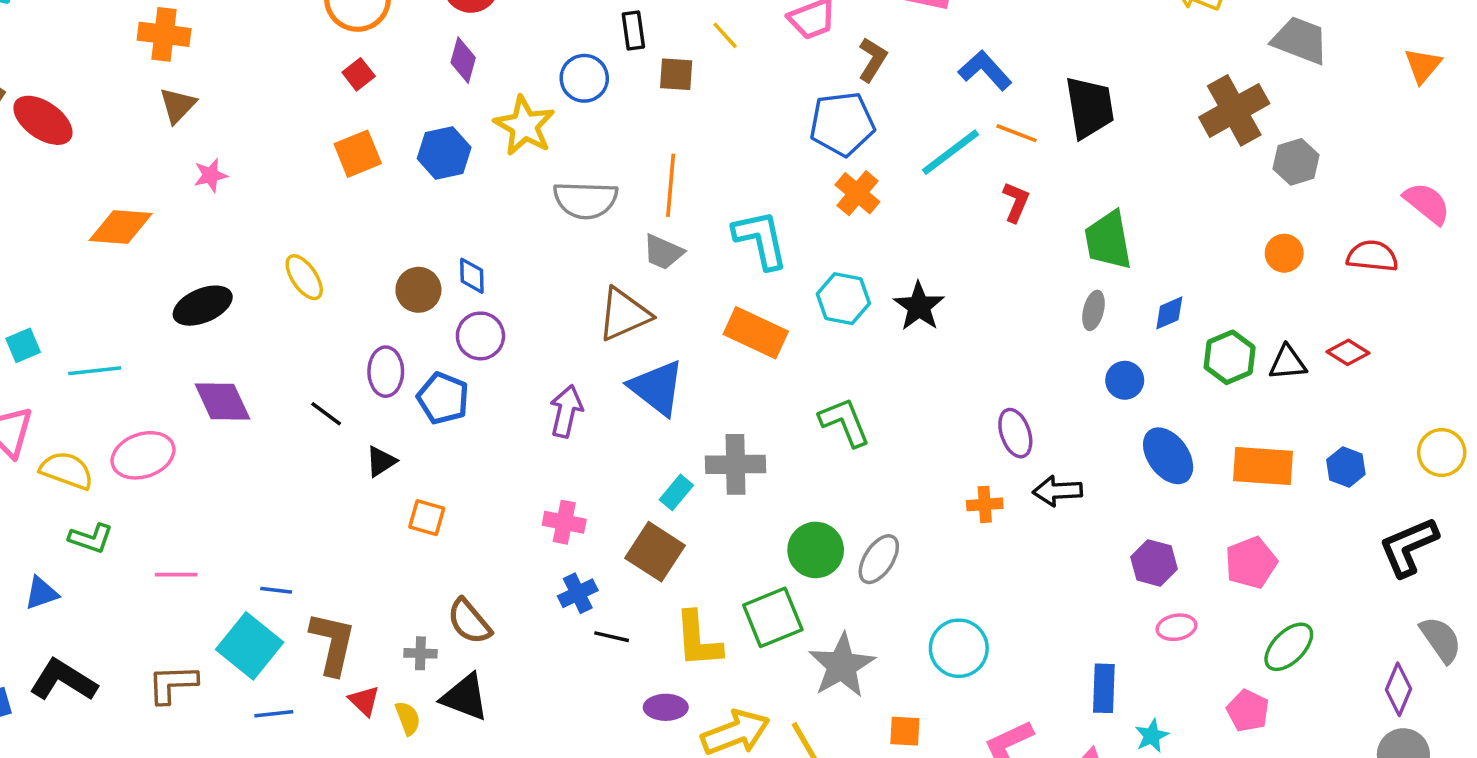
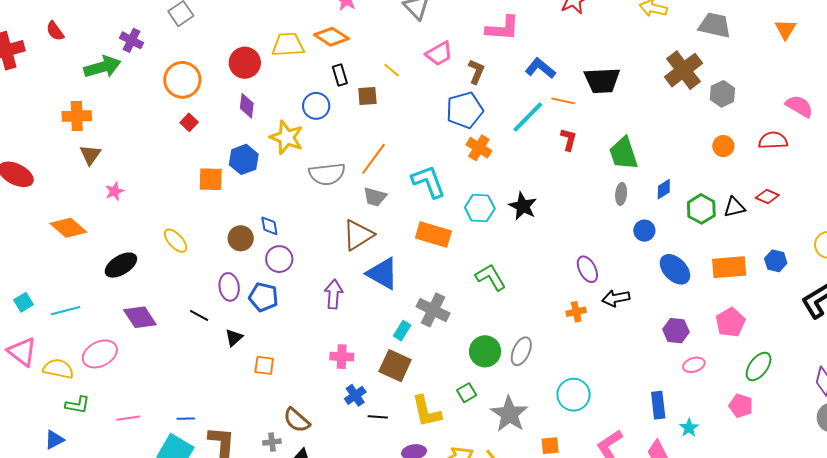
black trapezoid: (1090, 107) -> (602, 80), turned 105
orange square: (358, 154) -> (211, 179), moved, turned 32
orange line: (671, 185) -> (374, 159), turned 40
orange diamond: (121, 227) -> (68, 228), turned 45
gray cross: (736, 464) -> (433, 310), turned 36
green square: (773, 617) -> (467, 393), size x0.6

